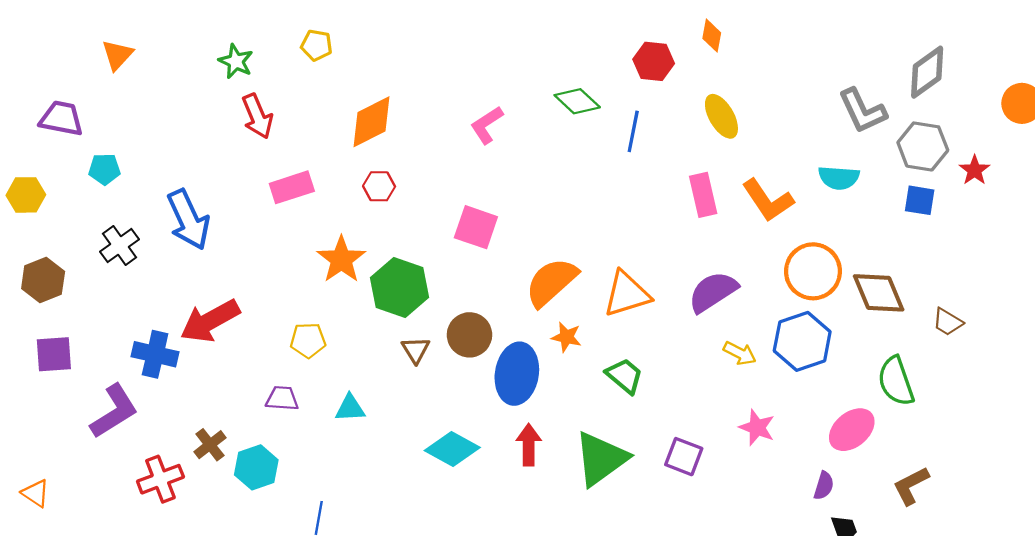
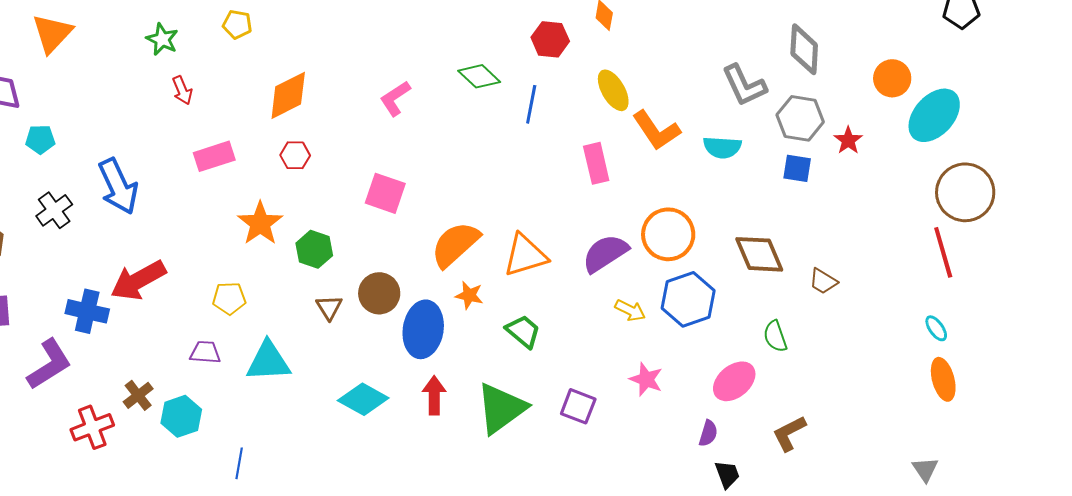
orange triangle: (117, 55) -> (52, 33), size x1.4
gray diamond: (927, 72) -> (804, 49), turned -51
red arrow: (257, 116) -> (182, 90), size x0.7
orange L-shape: (768, 200) -> (656, 130), moved
orange circle: (813, 271) -> (668, 234), moved
green hexagon: (399, 288) -> (314, 249), size x0.7
green semicircle: (896, 381) -> (775, 336), size x0.7
cyan triangle: (350, 408) -> (268, 361), size x1.6

